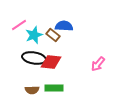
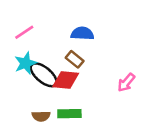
cyan star: (34, 35) -> (26, 63), moved
brown rectangle: (53, 35) -> (75, 59), moved
black ellipse: (34, 58) -> (44, 75), turned 30

